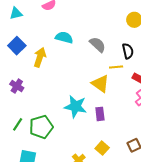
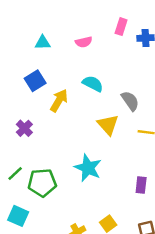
yellow triangle: (100, 84) -> (108, 125), moved
purple rectangle: (100, 114) -> (141, 185), moved

